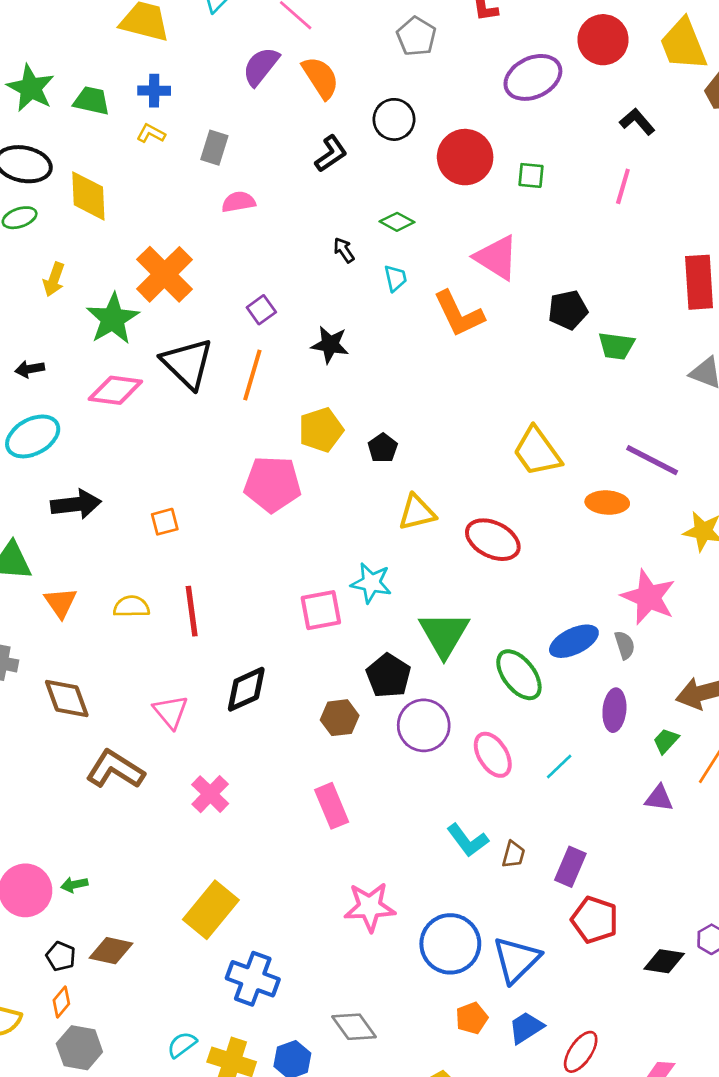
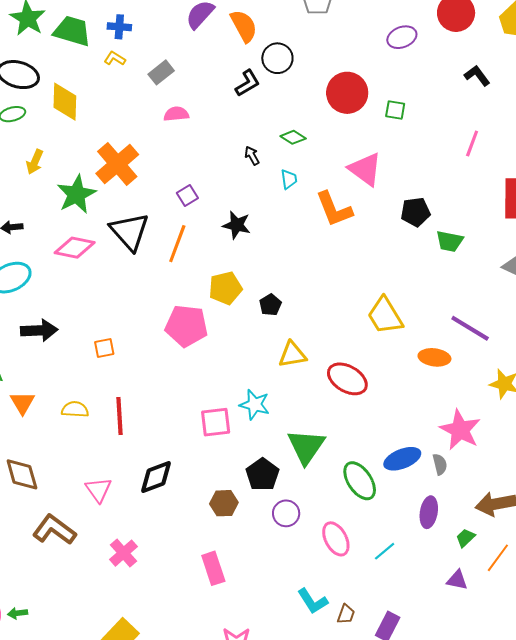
purple ellipse: (533, 77) -> (402, 37), size x0.7
green trapezoid: (92, 101) -> (72, 31), size x1.4
black circle: (394, 119) -> (277, 58), moved
gray rectangle: (214, 148) -> (161, 72), turned 30
pink line: (623, 186) -> (472, 144), moved
purple circle: (424, 725) -> (286, 513), size x0.7

